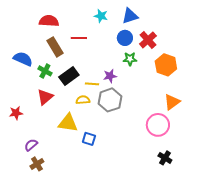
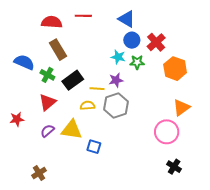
cyan star: (101, 16) -> (118, 57), moved
blue triangle: (130, 16) -> (127, 19), moved, turned 48
red line: (79, 38) -> (83, 16), moved
purple semicircle: (31, 145) -> (47, 131), moved

